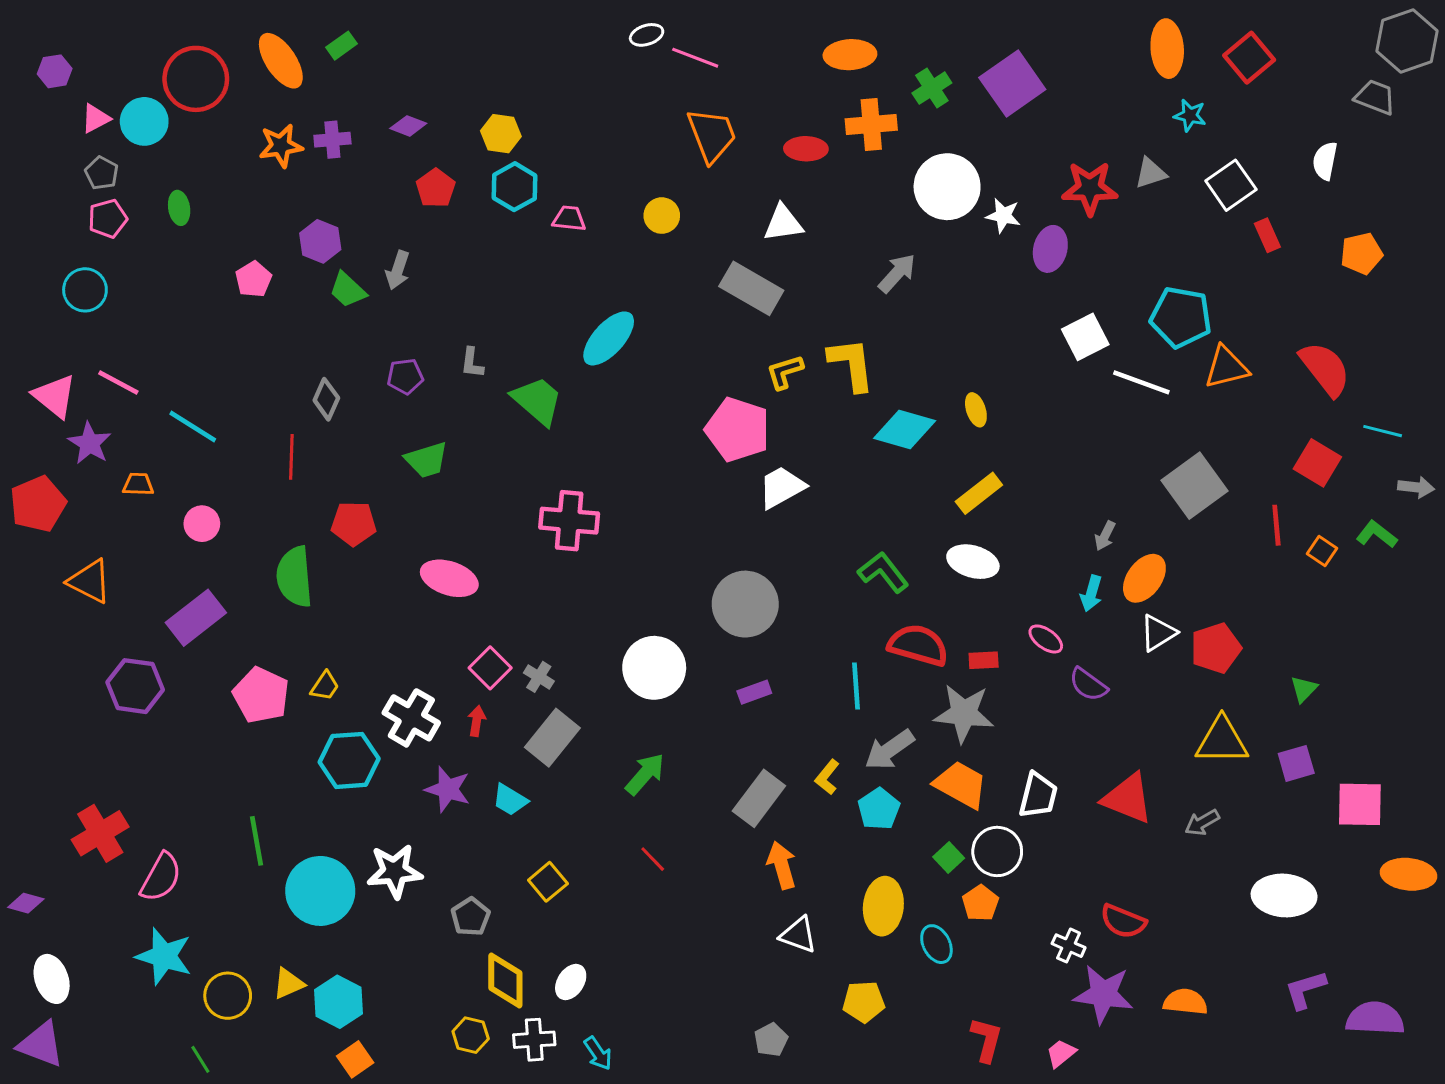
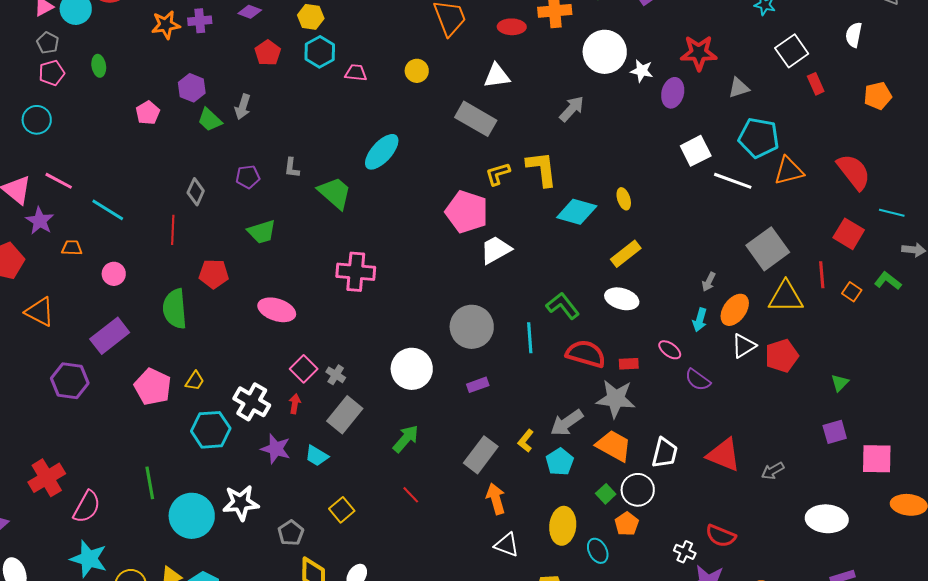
gray triangle: (1150, 173) -> (739, 88), moved
cyan line: (856, 686) -> (530, 338), moved
yellow triangle: (1222, 741) -> (786, 297), moved

